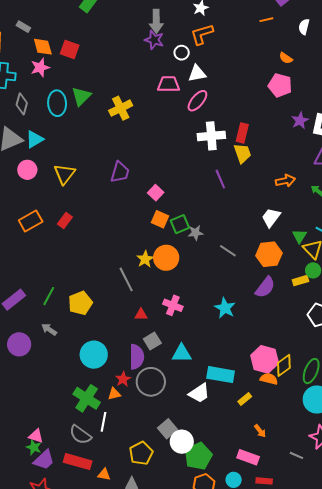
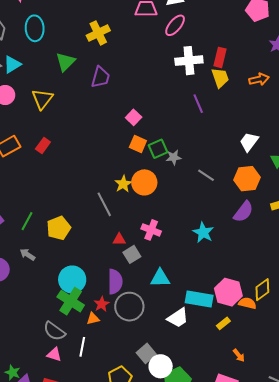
green triangle: (81, 96) -> (66, 62), moved
purple trapezoid: (120, 172) -> (101, 77), moved
orange arrow: (285, 181) -> (259, 79), moved
gray square: (152, 341) -> (132, 254), moved
pink hexagon: (265, 359) -> (228, 292), moved
green cross: (87, 398) -> (71, 301), moved
gray semicircle: (80, 435) -> (54, 331), moved
pink triangle: (36, 436) -> (54, 354), moved

